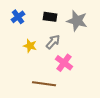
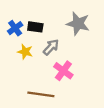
blue cross: (18, 17) -> (15, 28), moved
black rectangle: (50, 17) -> (35, 27), moved

